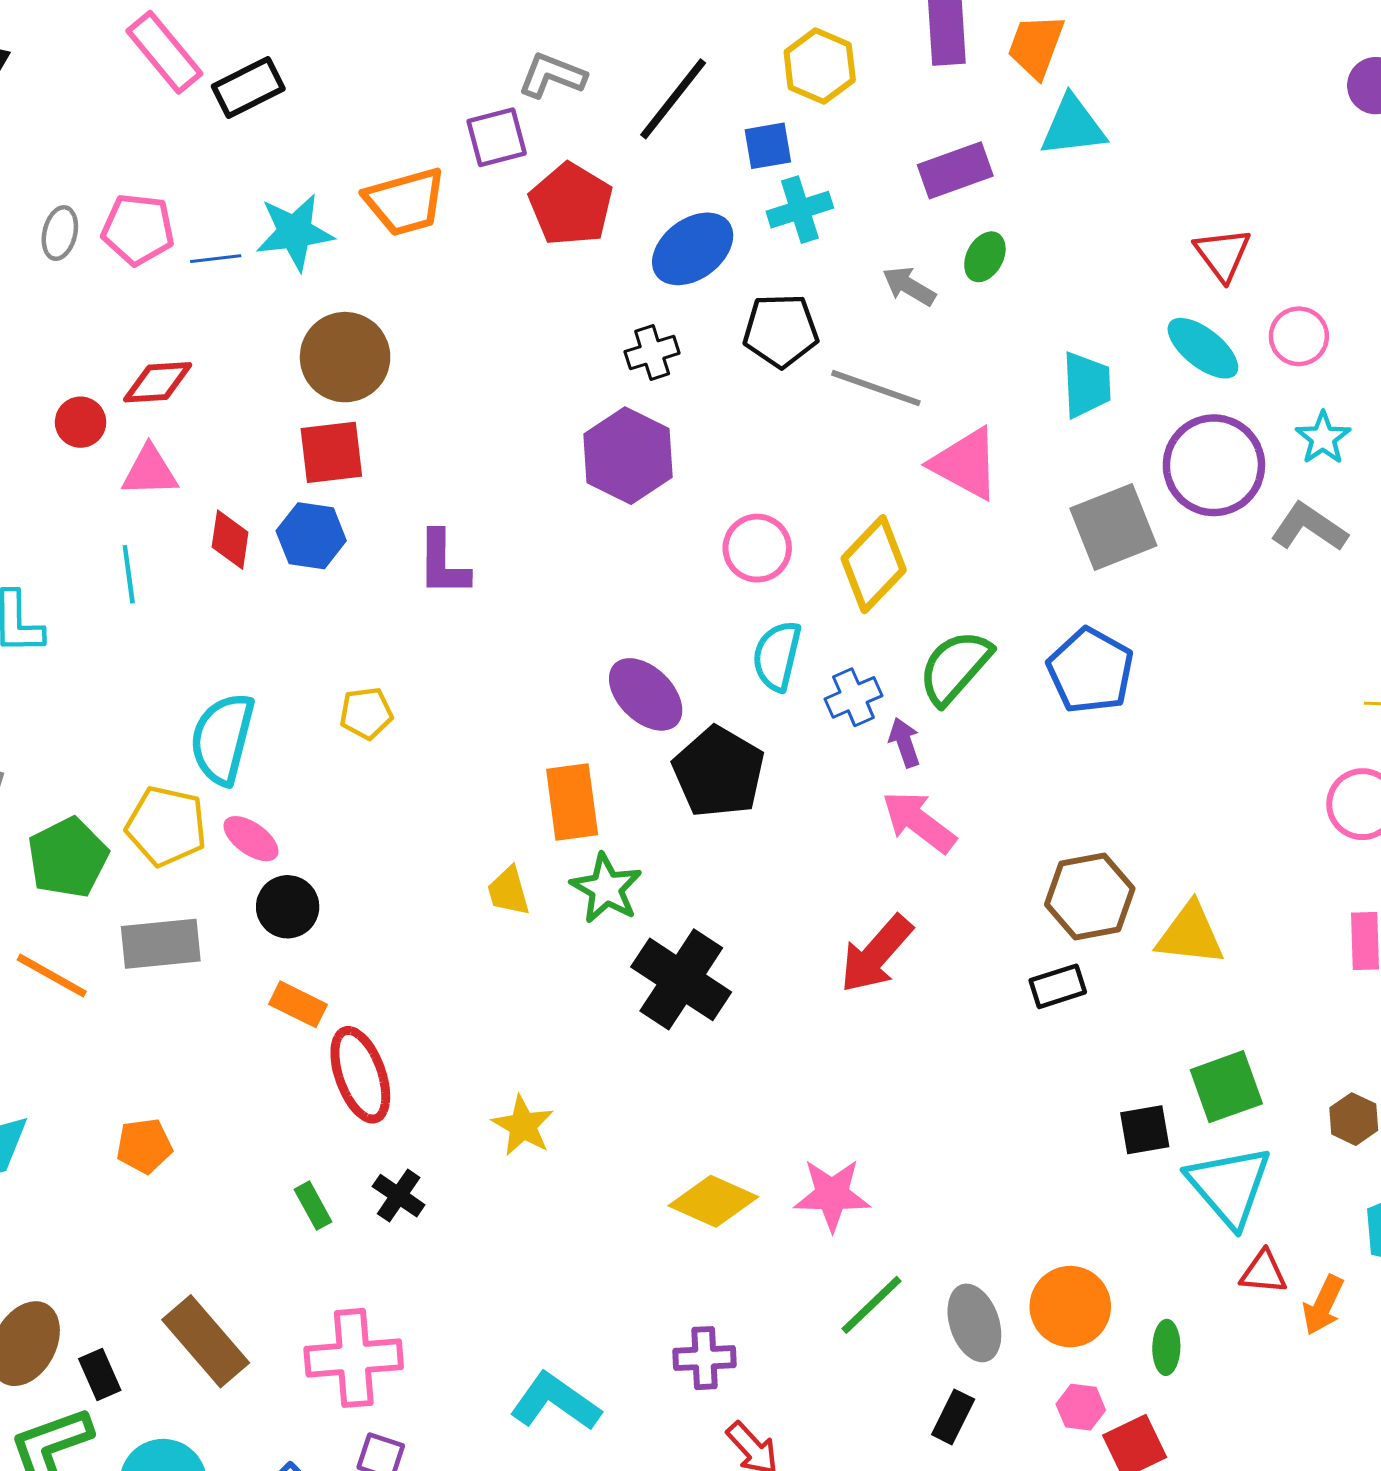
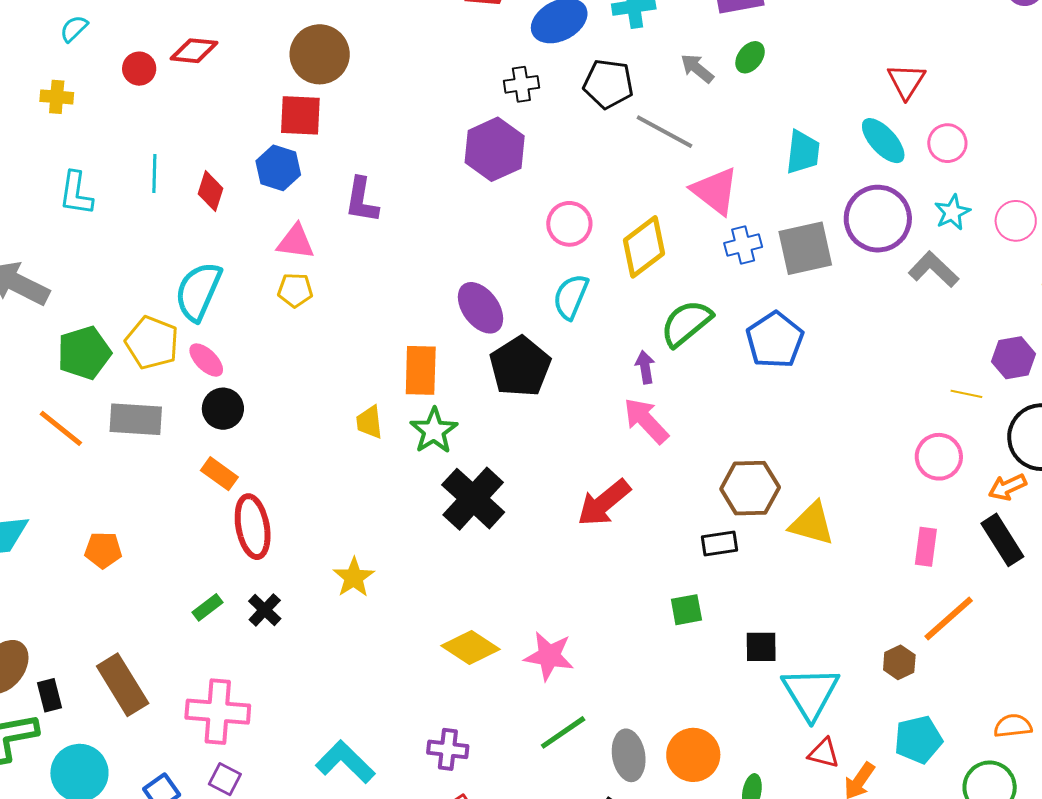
pink triangle: (150, 471) -> (296, 242), moved
red diamond: (230, 540) -> (211, 191), moved
blue cross: (853, 697) -> (743, 245), moved
green square: (1226, 1087) -> (686, 610), moved, size x0.7
green rectangle: (313, 1206) -> (207, 607), turned 72

